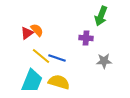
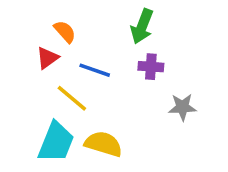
green arrow: (101, 16) -> (142, 26), moved
orange semicircle: (37, 30) -> (65, 32), moved
blue line: (57, 58) -> (95, 70), moved

